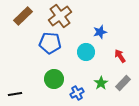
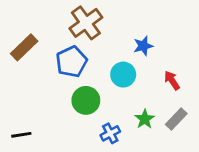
brown rectangle: (23, 16) -> (24, 47), moved
blue pentagon: (50, 43) -> (72, 62), turned -30
green circle: (54, 79) -> (86, 100), moved

